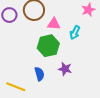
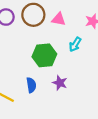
pink triangle: (54, 24) -> (59, 19), moved

